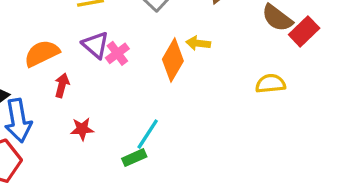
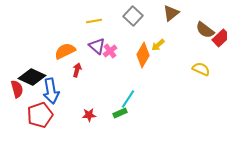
yellow arrow: (198, 43) -> (158, 45), turned -48
yellow semicircle: (270, 84) -> (201, 69), turned 30
red star: (82, 129) -> (89, 115), moved

